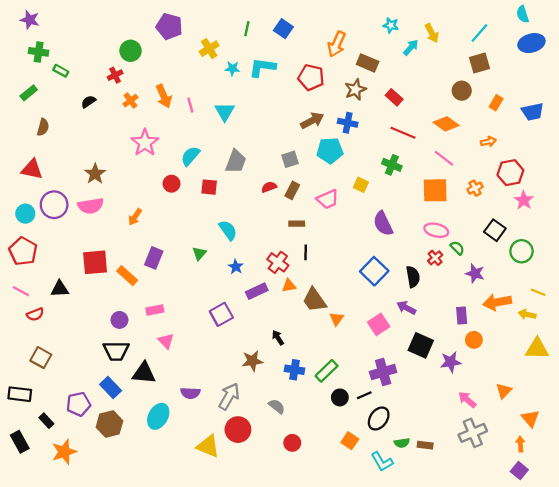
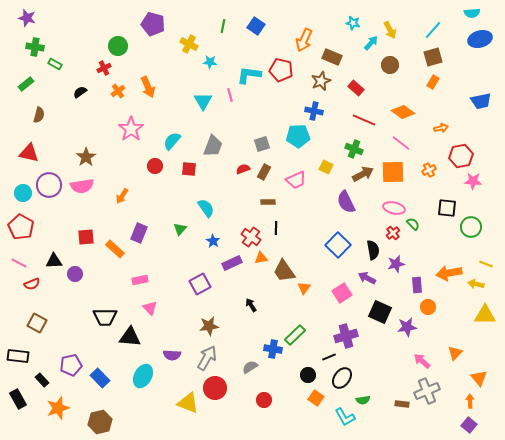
cyan semicircle: (523, 14) -> (472, 13), turned -77
yellow cross: (209, 49) -> (189, 44), turned -30
cyan L-shape: (262, 67) -> (249, 75), moved
brown circle: (462, 91) -> (390, 65), moved
orange rectangle: (496, 103) -> (433, 82), moved
pink line: (190, 105) -> (230, 95), moved
brown arrow: (312, 121) -> (363, 174), moved
pink star: (524, 200) -> (473, 181), turned -30
black square: (495, 230) -> (447, 208), turned -30
red square: (95, 262) -> (86, 237), size x0.7
purple star: (475, 273) -> (396, 264), moved, turned -30
purple circle: (119, 320) -> (75, 274), moved
brown star: (252, 361) -> (209, 326), moved
blue cross: (294, 370) -> (273, 349), moved
blue rectangle: (111, 387) -> (100, 378), moved
black circle: (340, 397) -> (308, 375), moved
gray semicircle: (277, 406) -> (250, 367), turned -70
brown hexagon: (109, 424) -> (100, 422), moved
brown rectangle: (425, 445) -> (402, 404), moved

